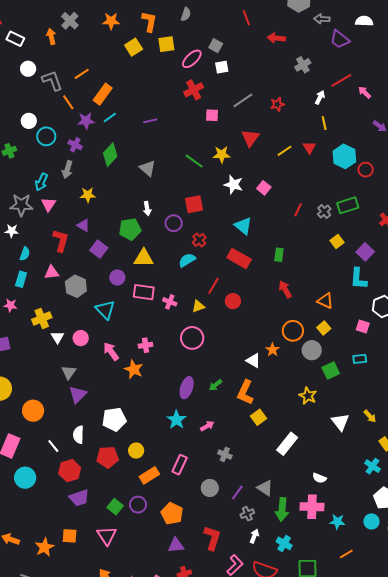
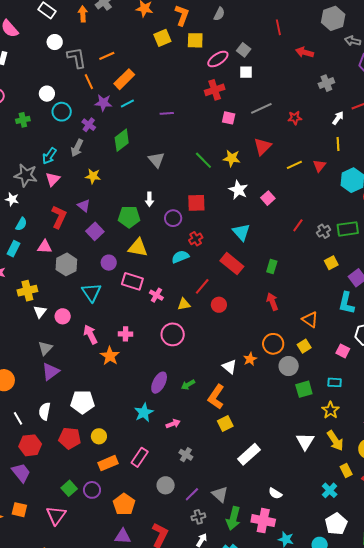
yellow star: (308, 396) -> (330, 410), moved
yellow arrow: (370, 416) -> (335, 441), size x1.5
purple trapezoid: (79, 498) -> (21, 473), moved, turned -120

